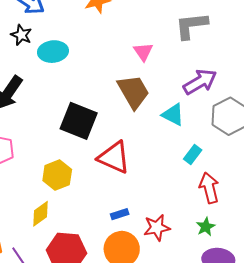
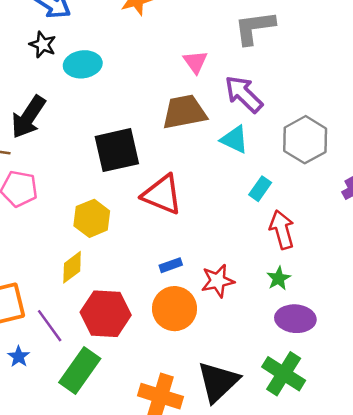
purple arrow: (200, 82) -> (244, 94), moved, turned -104
brown trapezoid: (133, 92) -> (184, 112), turned -69
black square: (79, 121) -> (117, 150), turned -33

